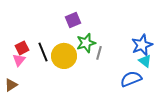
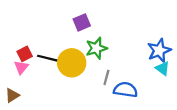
black line: (43, 52) -> (48, 58), turned -54
gray line: (99, 53) -> (106, 77), moved
blue semicircle: (131, 79) -> (126, 90), moved, turned 30

